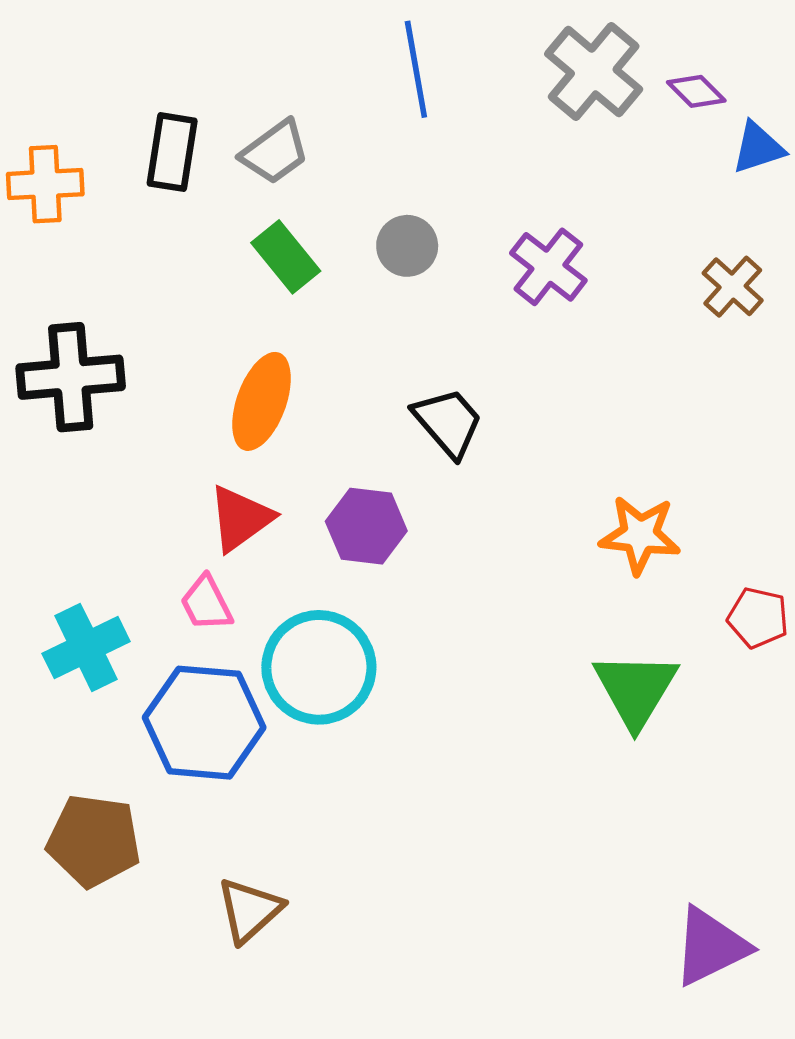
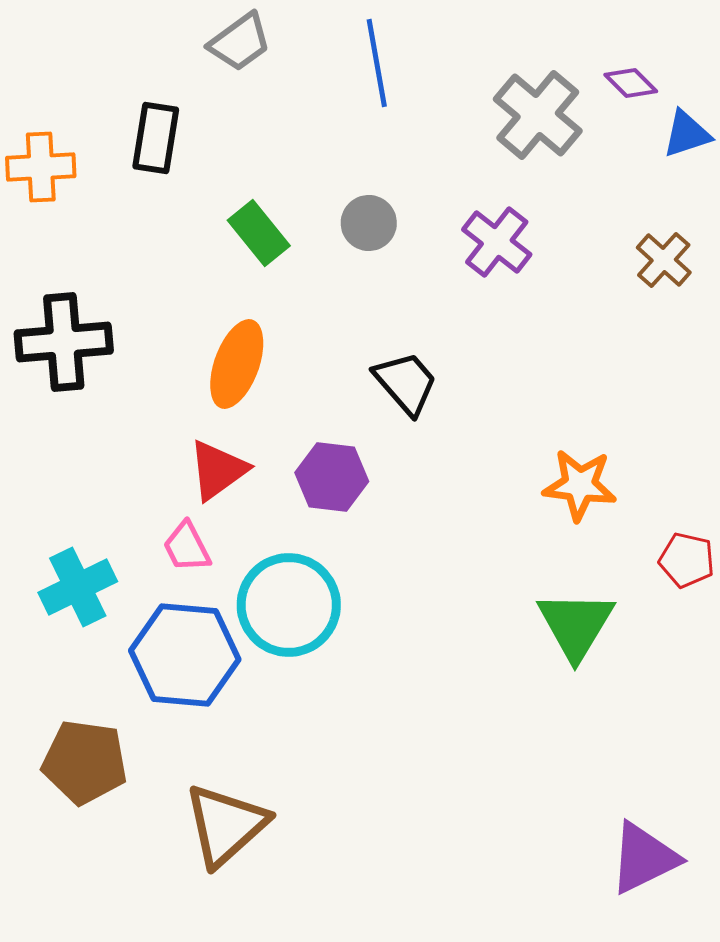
gray cross: (594, 72) -> (538, 115), moved
gray trapezoid: (275, 152) -> (240, 42), moved
brown triangle: (249, 910) -> (226, 825), size x1.4

